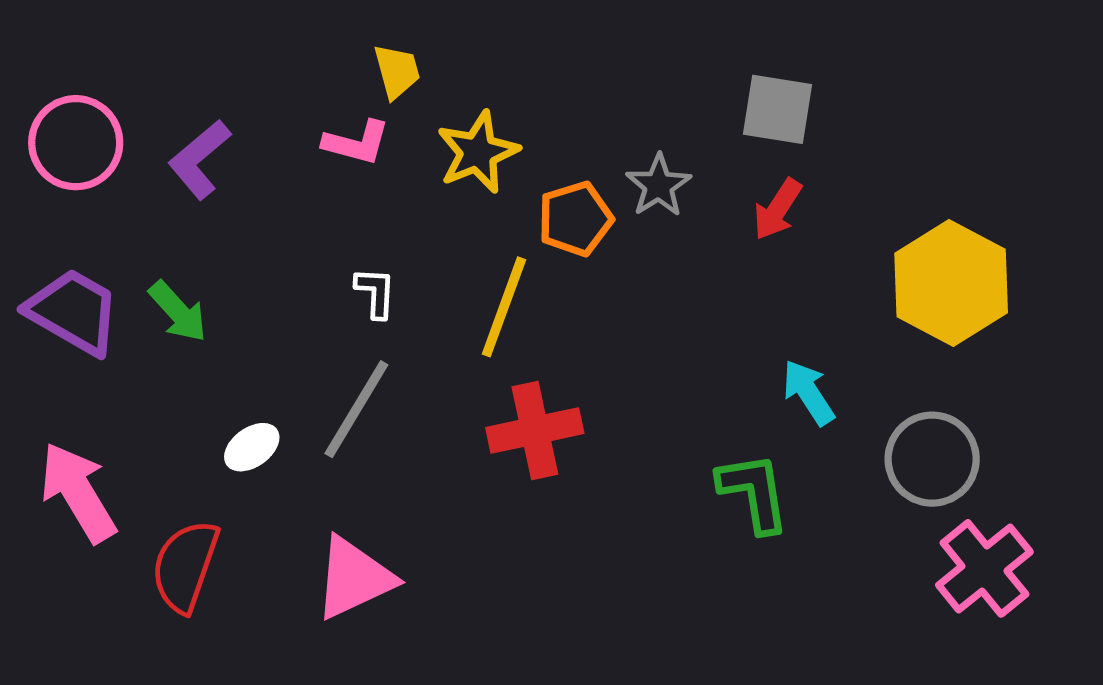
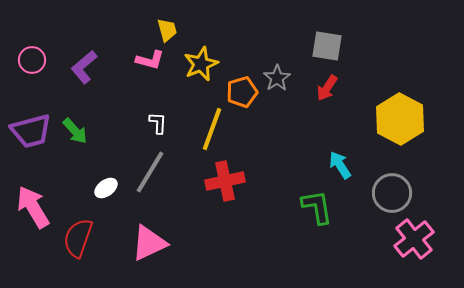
pink circle: (76, 143) -> (32, 60), size x0.7
purple trapezoid: (73, 312) -> (31, 131), turned 135

